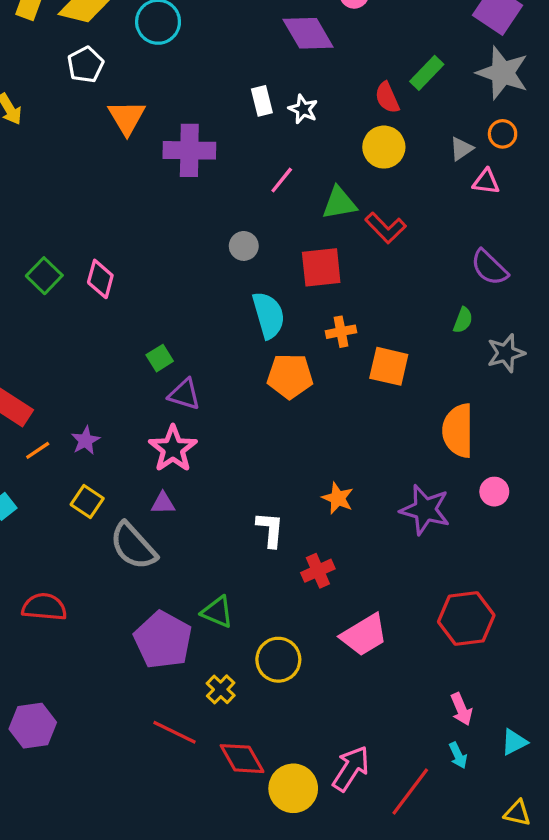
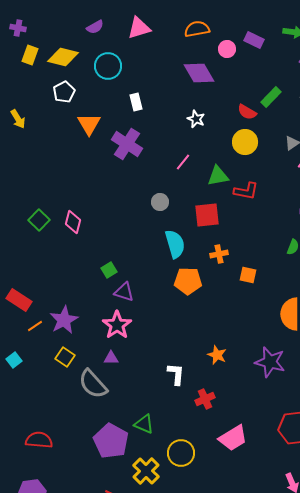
red semicircle: (387, 98) -> (247, 112), turned -36
white rectangle: (262, 101) -> (136, 102), moved
purple cross: (189, 150) -> (127, 144), turned 32
red L-shape: (386, 228) -> (246, 191), turned -35
orange square: (389, 366) -> (248, 275), size x0.7
purple star: (85, 440) -> (64, 320), size x1.6
red semicircle: (44, 607) -> (39, 440), moved
yellow cross: (221, 689) -> (146, 471), size x1.5

